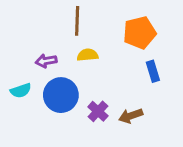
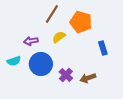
brown line: (77, 21) -> (52, 14), turned 30
orange pentagon: (140, 33) -> (81, 22), moved, turned 30
yellow semicircle: (88, 55) -> (59, 37), turned -32

